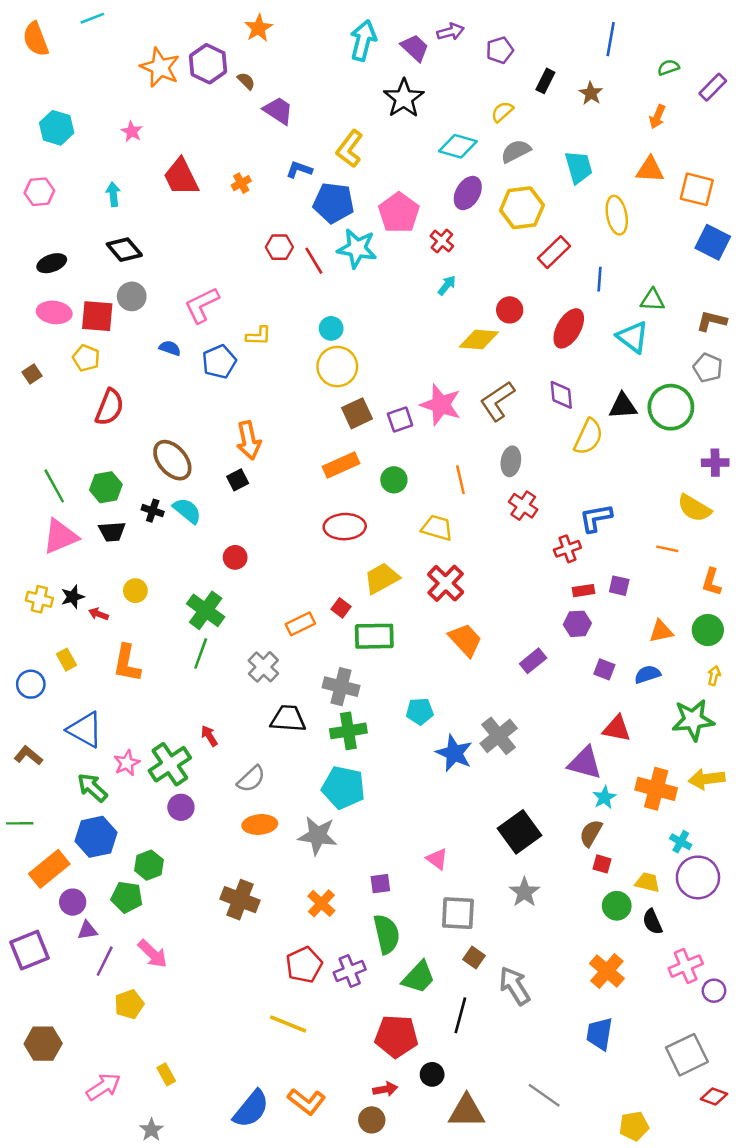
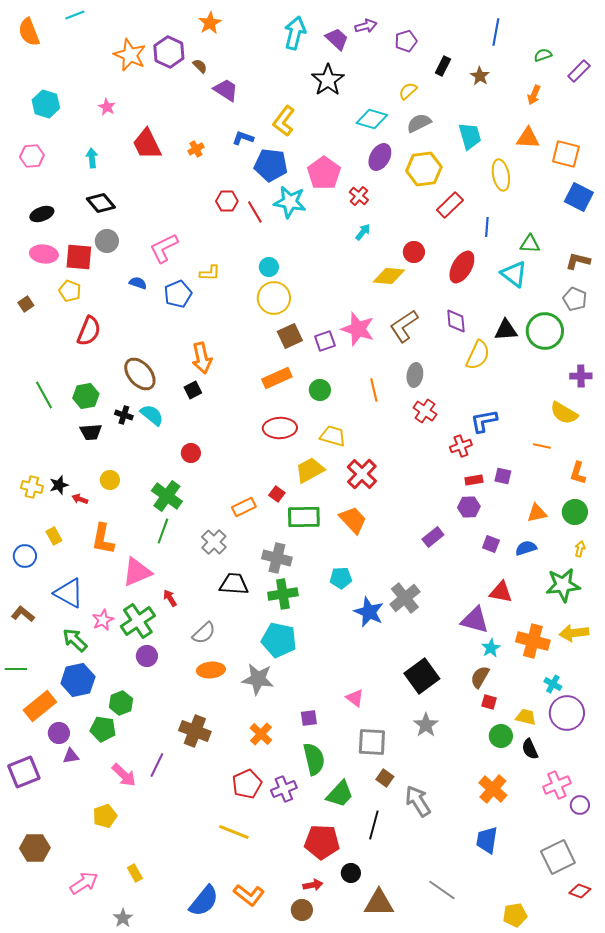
yellow trapezoid: (437, 528) -> (333, 436), moved
pink triangle: (60, 536) -> (137, 572), moved
orange trapezoid: (465, 640) -> (353, 520), moved
purple line: (105, 961) -> (157, 765), moved

